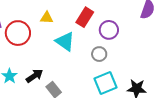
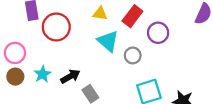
yellow triangle: (47, 18) -> (100, 14), moved
gray circle: (99, 54) -> (133, 55), moved

